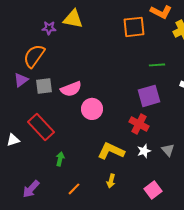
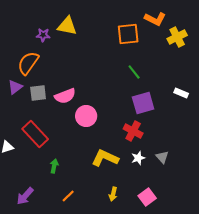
green line: (157, 65) -> (134, 72), moved, turned 56
yellow arrow: (111, 181) -> (113, 194), moved

